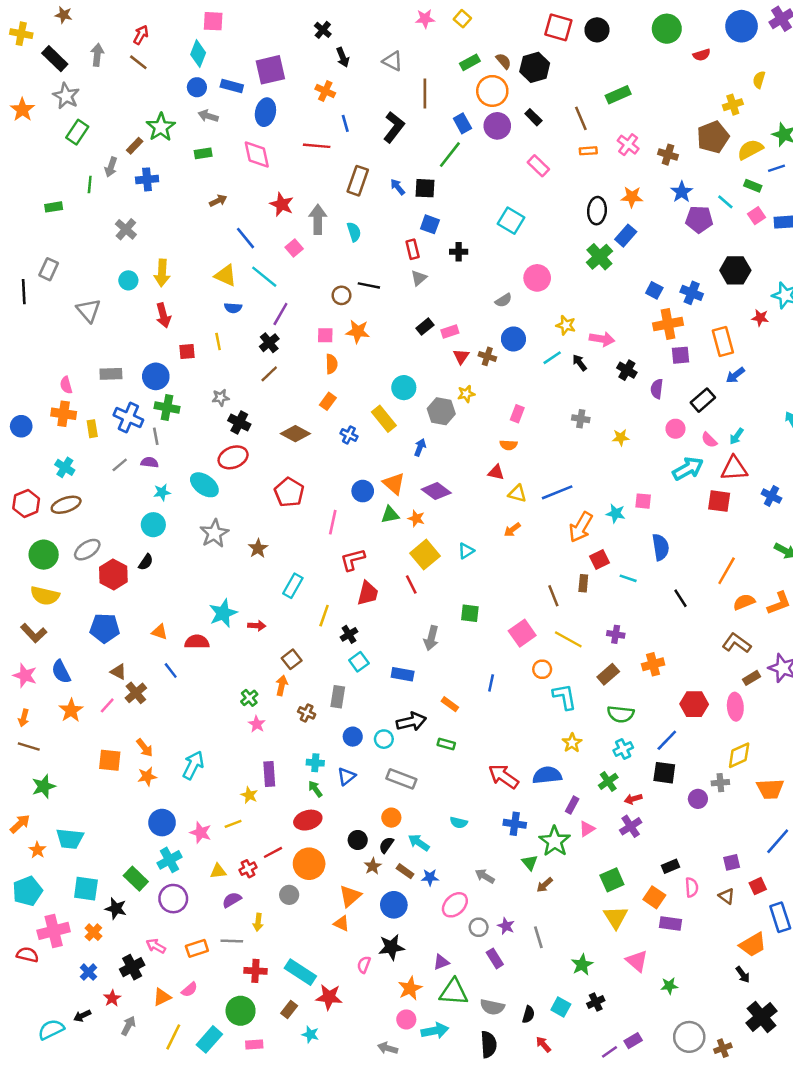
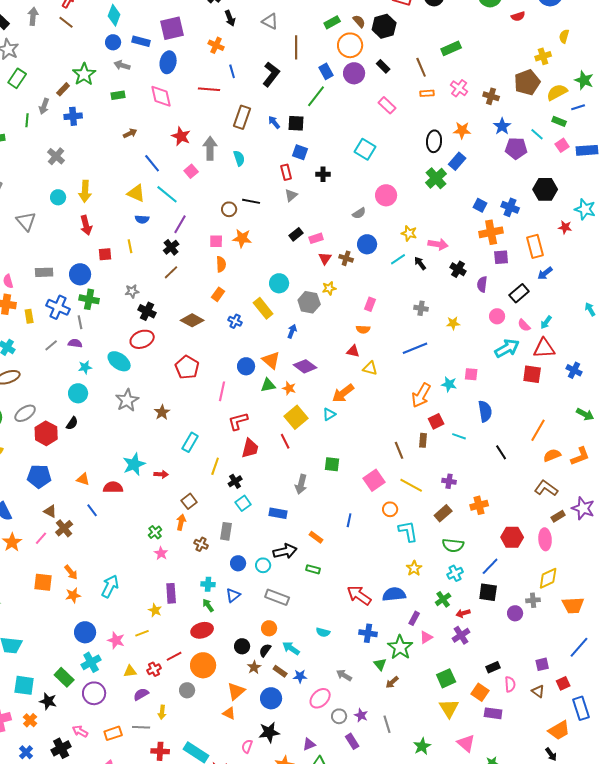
blue line: (557, 492) -> (415, 348), moved
orange arrow: (512, 530) -> (343, 393), moved, size x1.6

